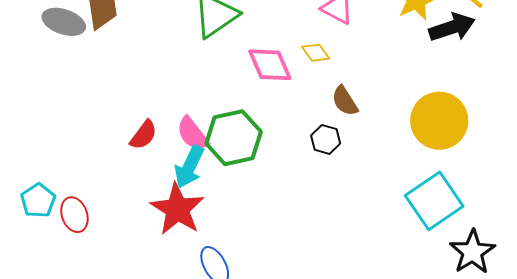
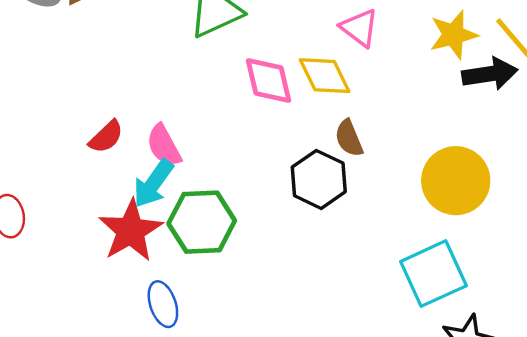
yellow diamond: (316, 53) -> (325, 76), size x1.6
green hexagon: (234, 138) -> (202, 222), moved
black hexagon: (326, 139) -> (319, 179), size x1.6

